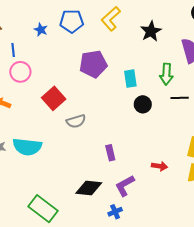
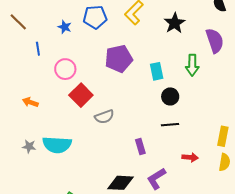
pink circle: (20, 72) -> (65, 69), moved
black line: (180, 98) -> (170, 125), moved

